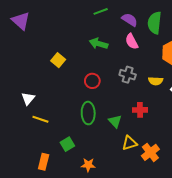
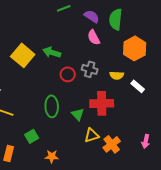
green arrow: (99, 44) -> (52, 52), moved
yellow square: (58, 60) -> (23, 55), size x1.6
red circle: (92, 81) -> (68, 74), moved
red cross: (140, 110) -> (102, 103), size x1.6

